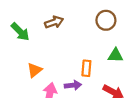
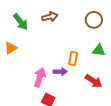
orange triangle: (35, 70) -> (11, 48), moved

